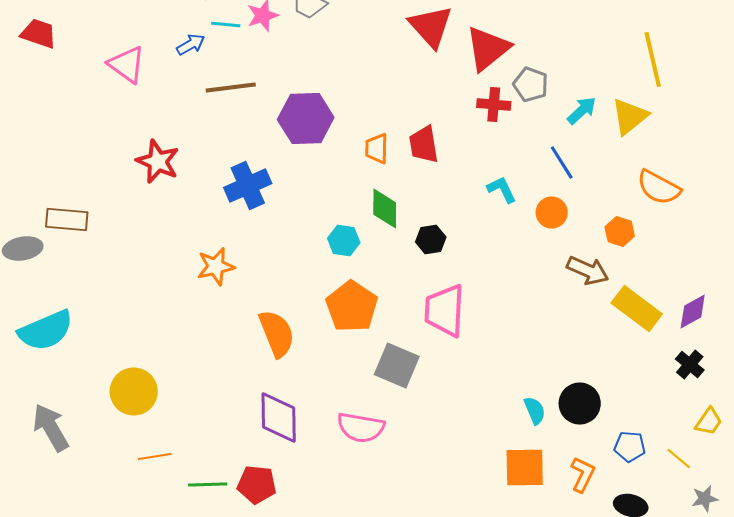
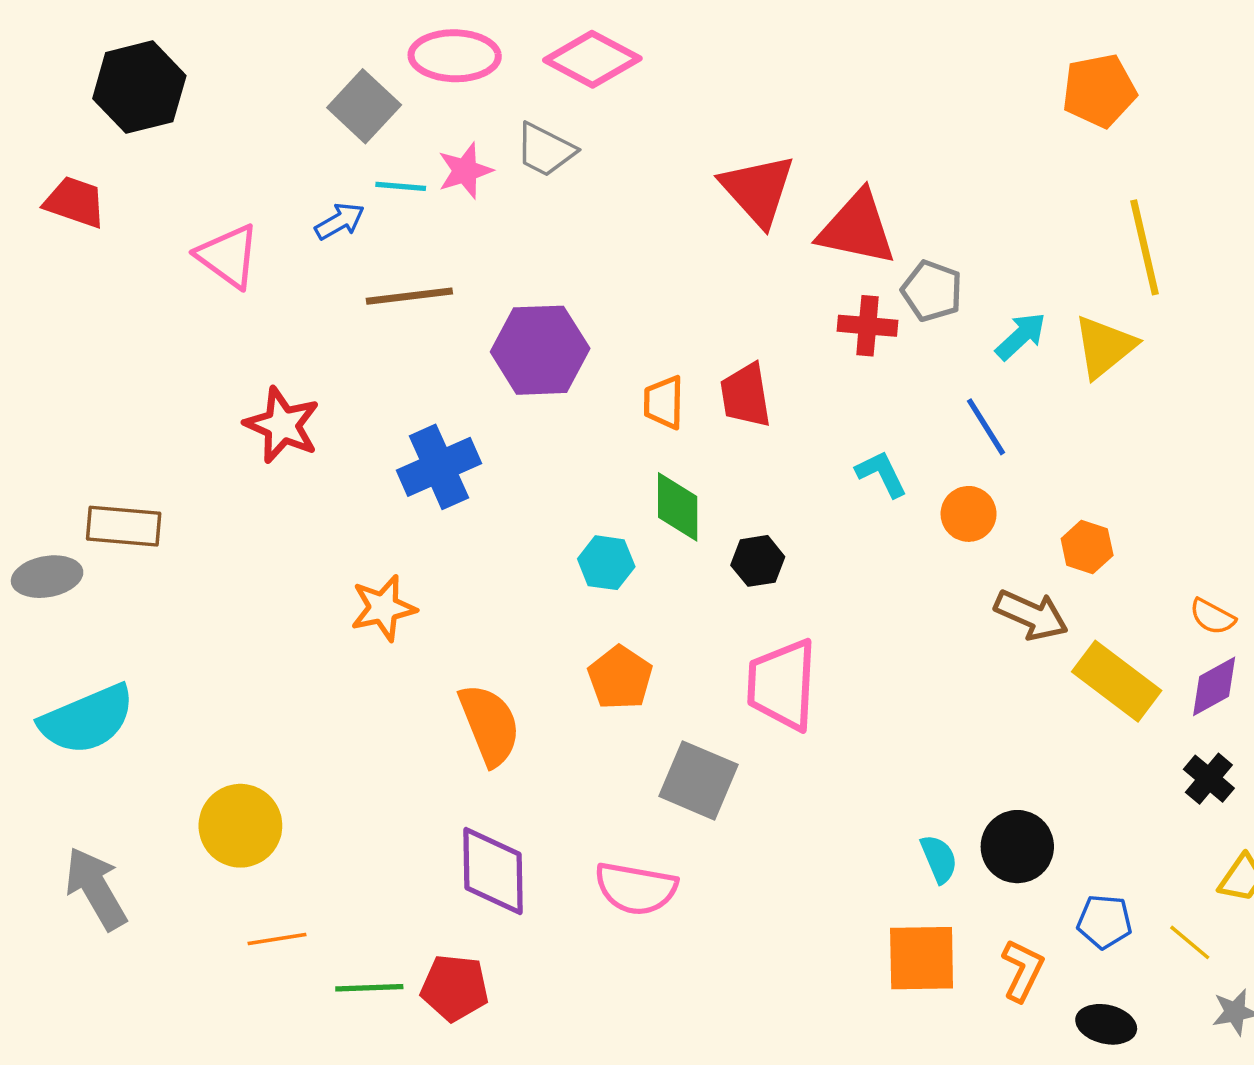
red triangle: (488, 48) -> (857, 228), turned 51
orange semicircle: (659, 188) -> (1212, 617), moved, size x0.6
orange pentagon: (352, 306) -> (620, 678), size x0.7

